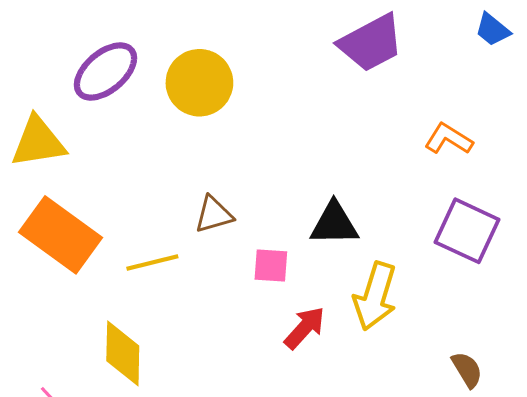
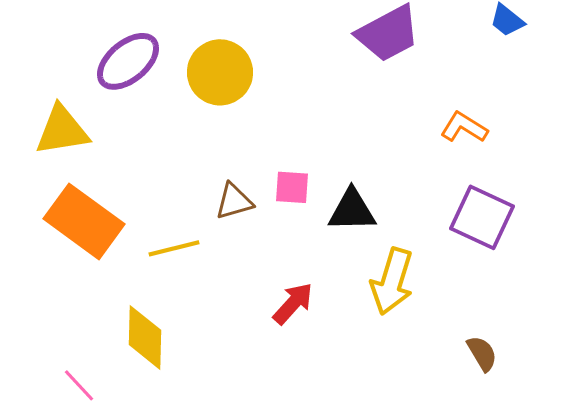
pink square: (271, 266) -> (292, 187), moved
red arrow: (305, 328) -> (293, 303), moved

